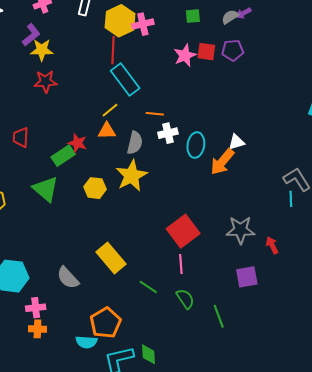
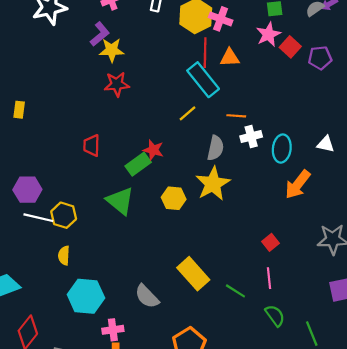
pink cross: (143, 24) -> (221, 19), turned 35
red line: (113, 50) -> (205, 53), moved
purple pentagon: (233, 50) -> (320, 58), moved
red square: (206, 52) -> (290, 47), turned 36
pink star: (185, 55) -> (268, 34), moved
orange triangle: (107, 131) -> (230, 58), moved
white triangle: (236, 142) -> (326, 144), turned 30
orange arrow: (222, 162) -> (298, 185), moved
red square: (183, 231) -> (271, 242), size x0.5
green line: (148, 287) -> (235, 291), moved

